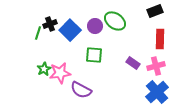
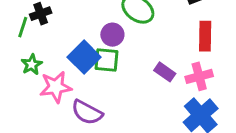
purple circle: (95, 26) -> (112, 35), moved
blue square: (70, 30) -> (84, 57), moved
green star: (44, 69) -> (32, 64), moved

